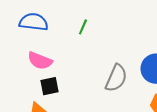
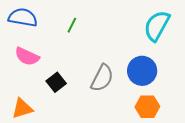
black square: (50, 86) -> (56, 82), moved, turned -30

